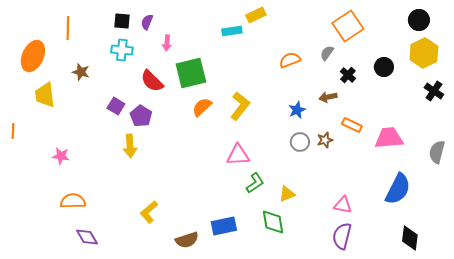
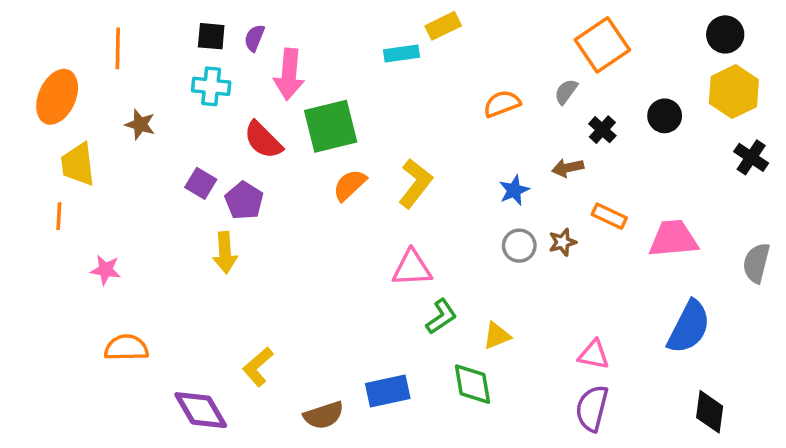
pink arrow: (167, 43) -> (289, 74), size x1.8
orange line: (13, 131) -> (59, 216), moved
purple diamond: (87, 237) -> (201, 410), moved, size x1.4

